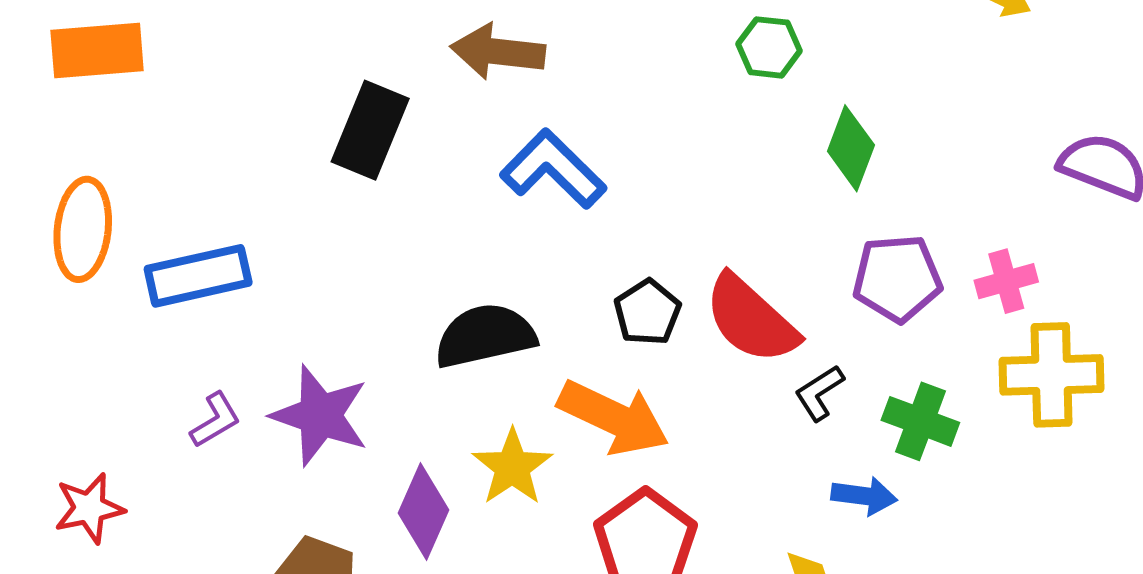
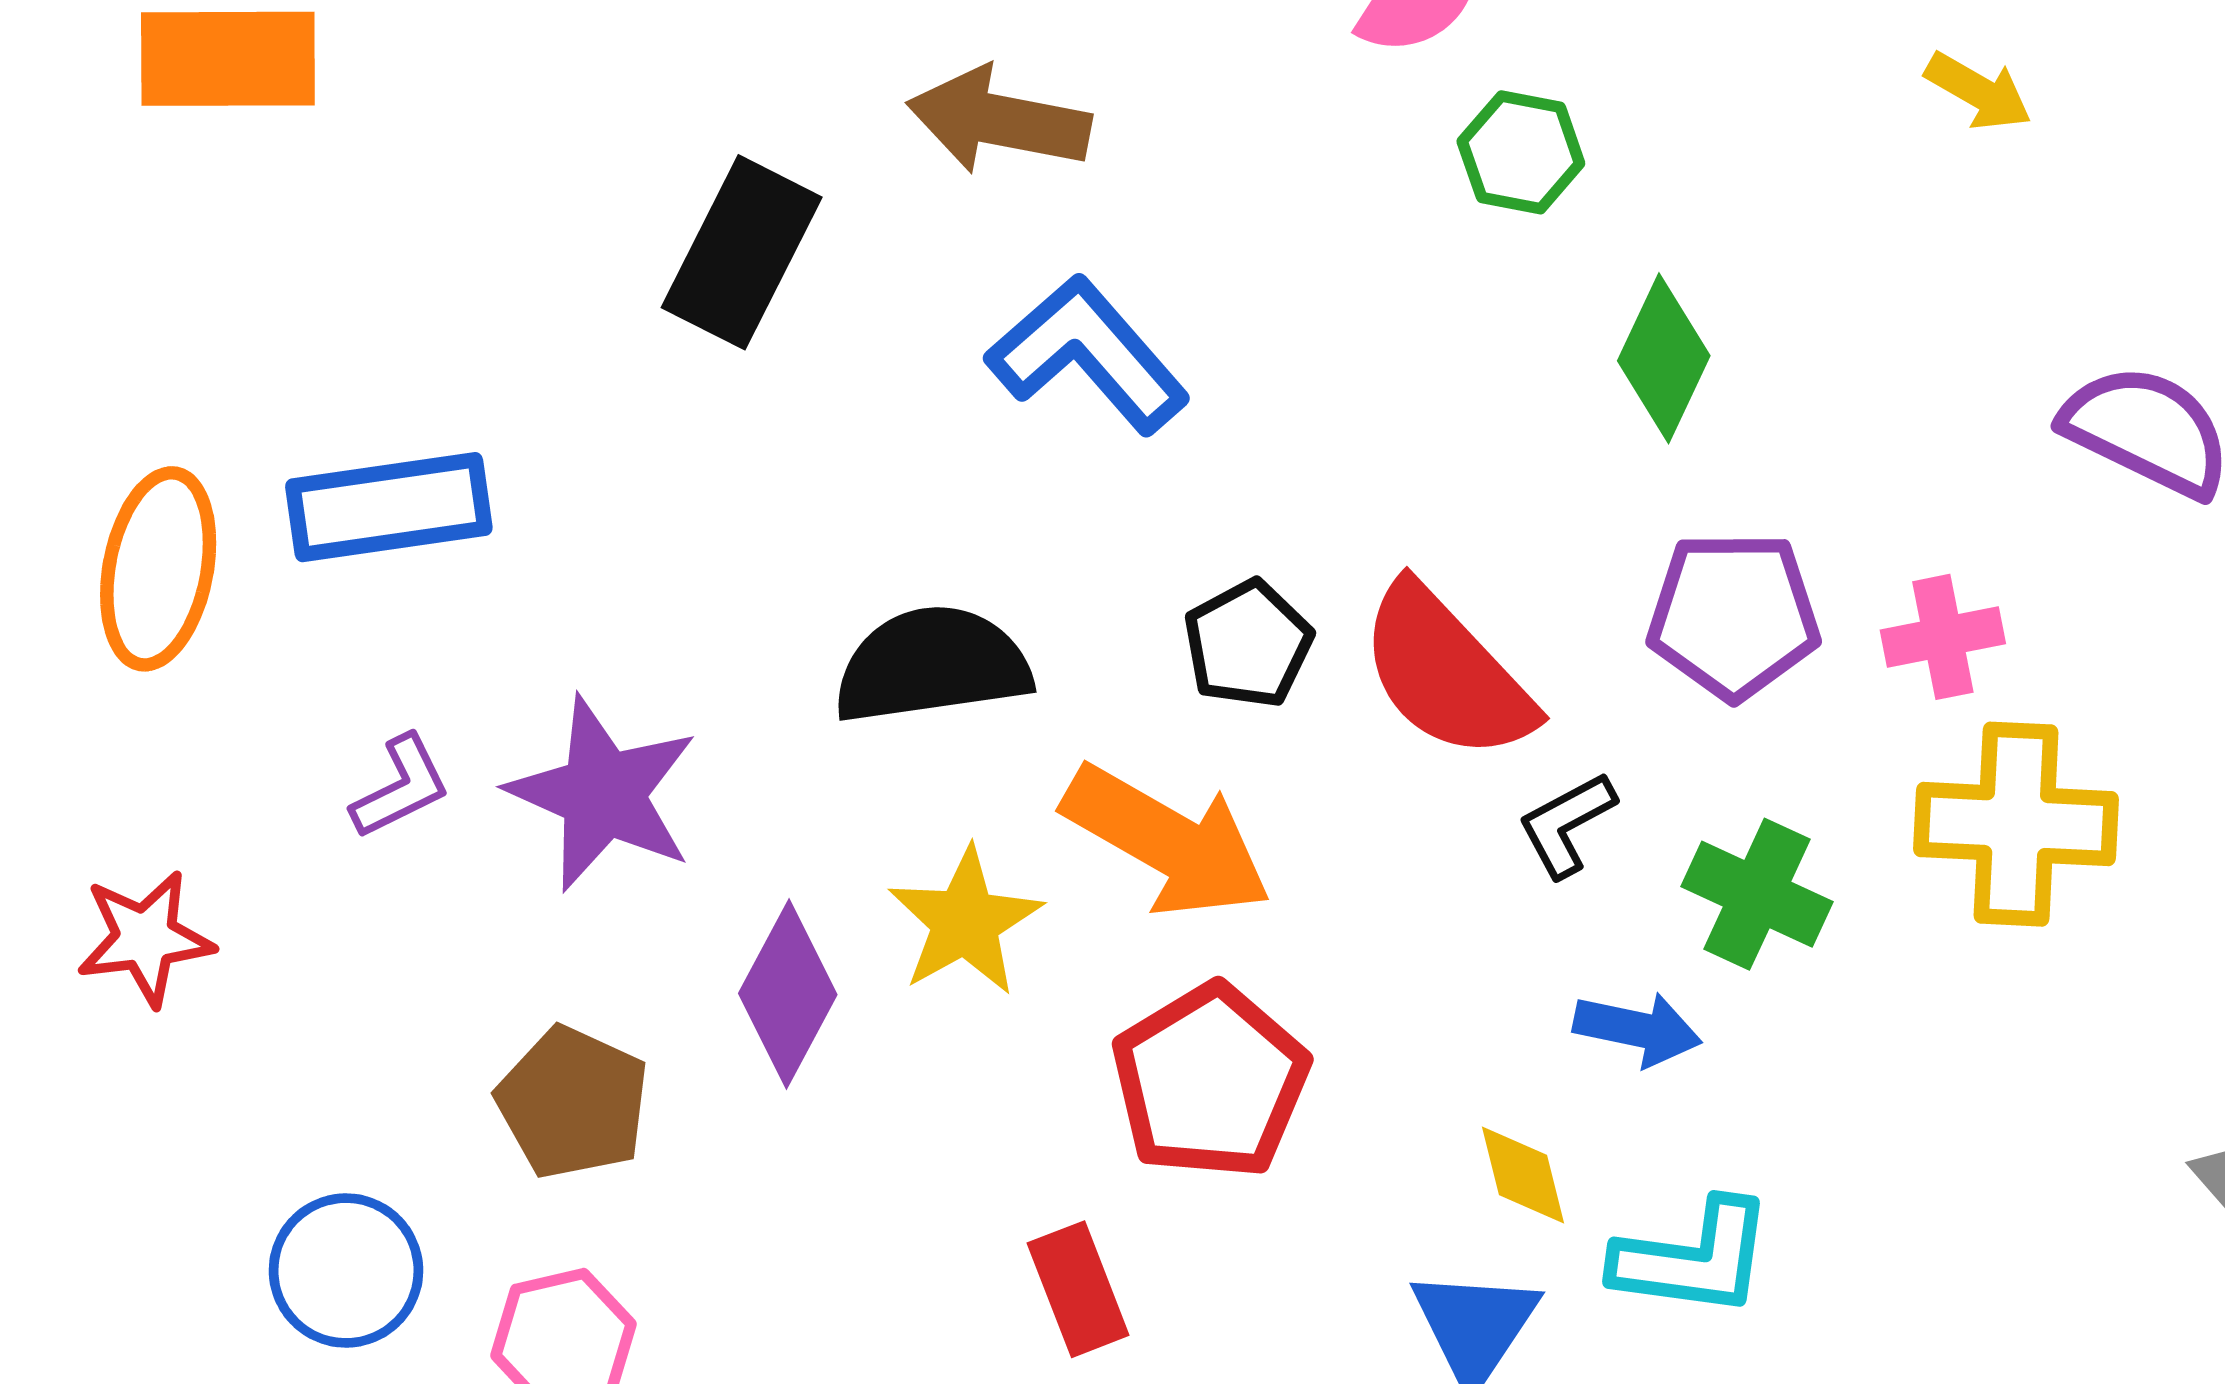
orange ellipse: (83, 229) -> (158, 569), moved

